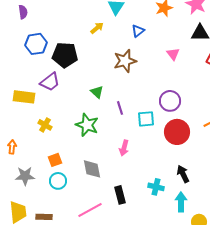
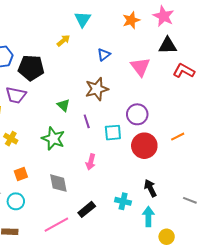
blue triangle: (138, 31) -> (104, 55), moved
pink triangle: (173, 54) -> (140, 67), size x1.5
brown star: (125, 61) -> (97, 89), moved
purple trapezoid: (50, 82) -> (16, 95), turned 50
cyan circle: (58, 181) -> (16, 201), moved
black rectangle: (120, 195) -> (87, 209), turned 66

